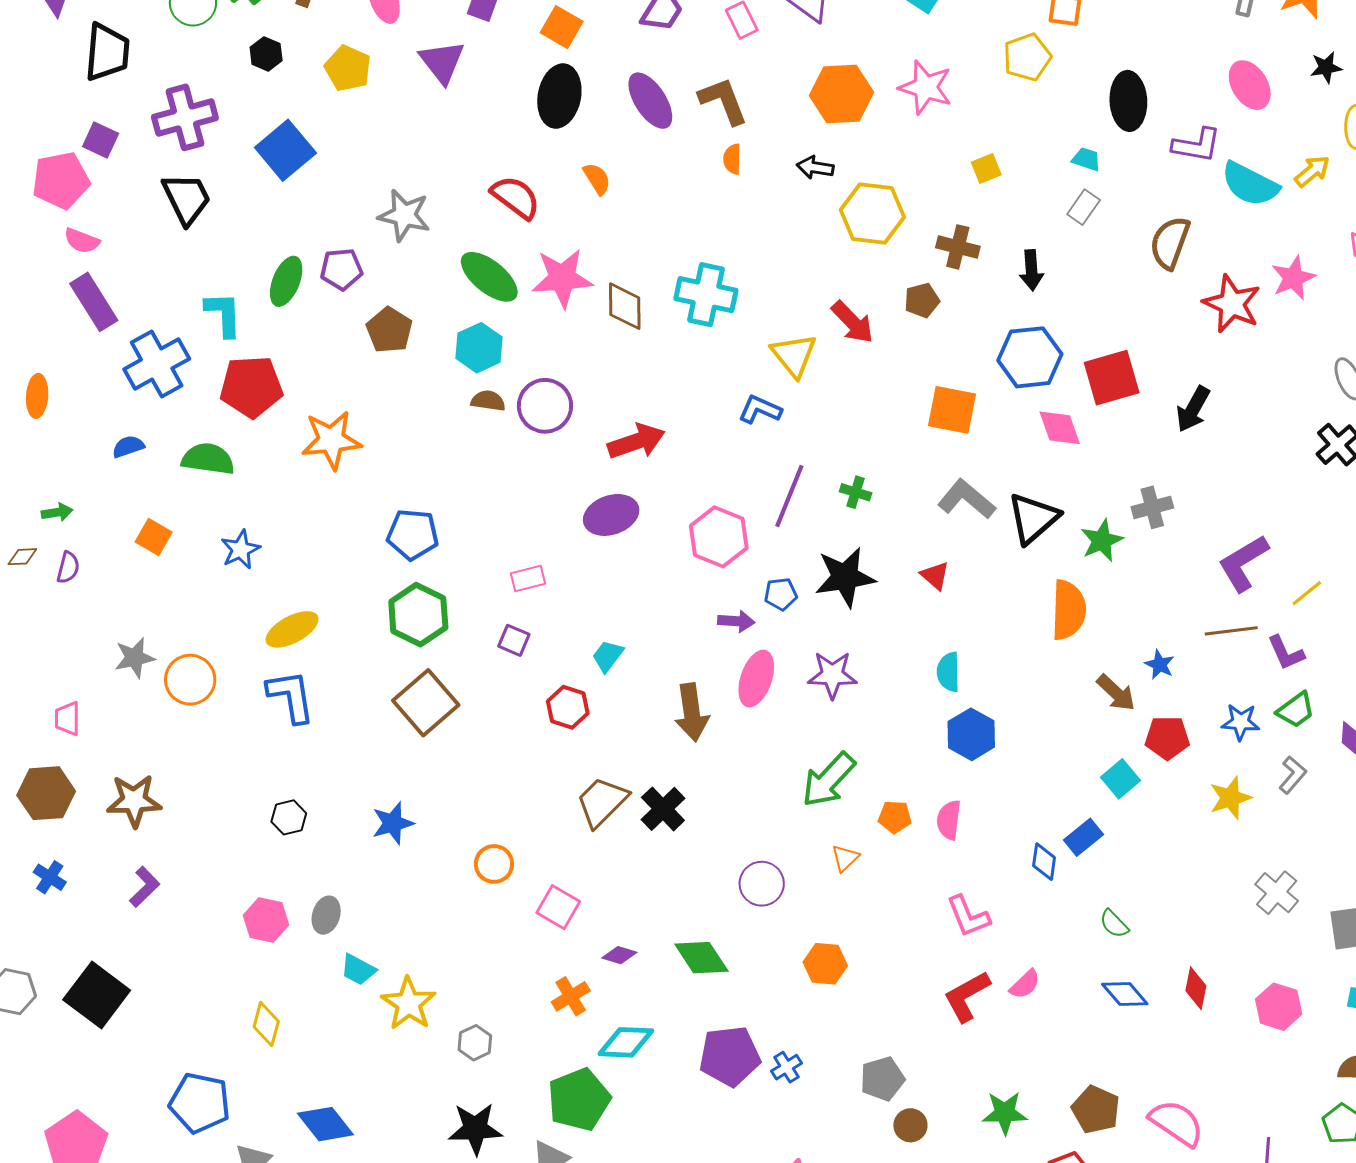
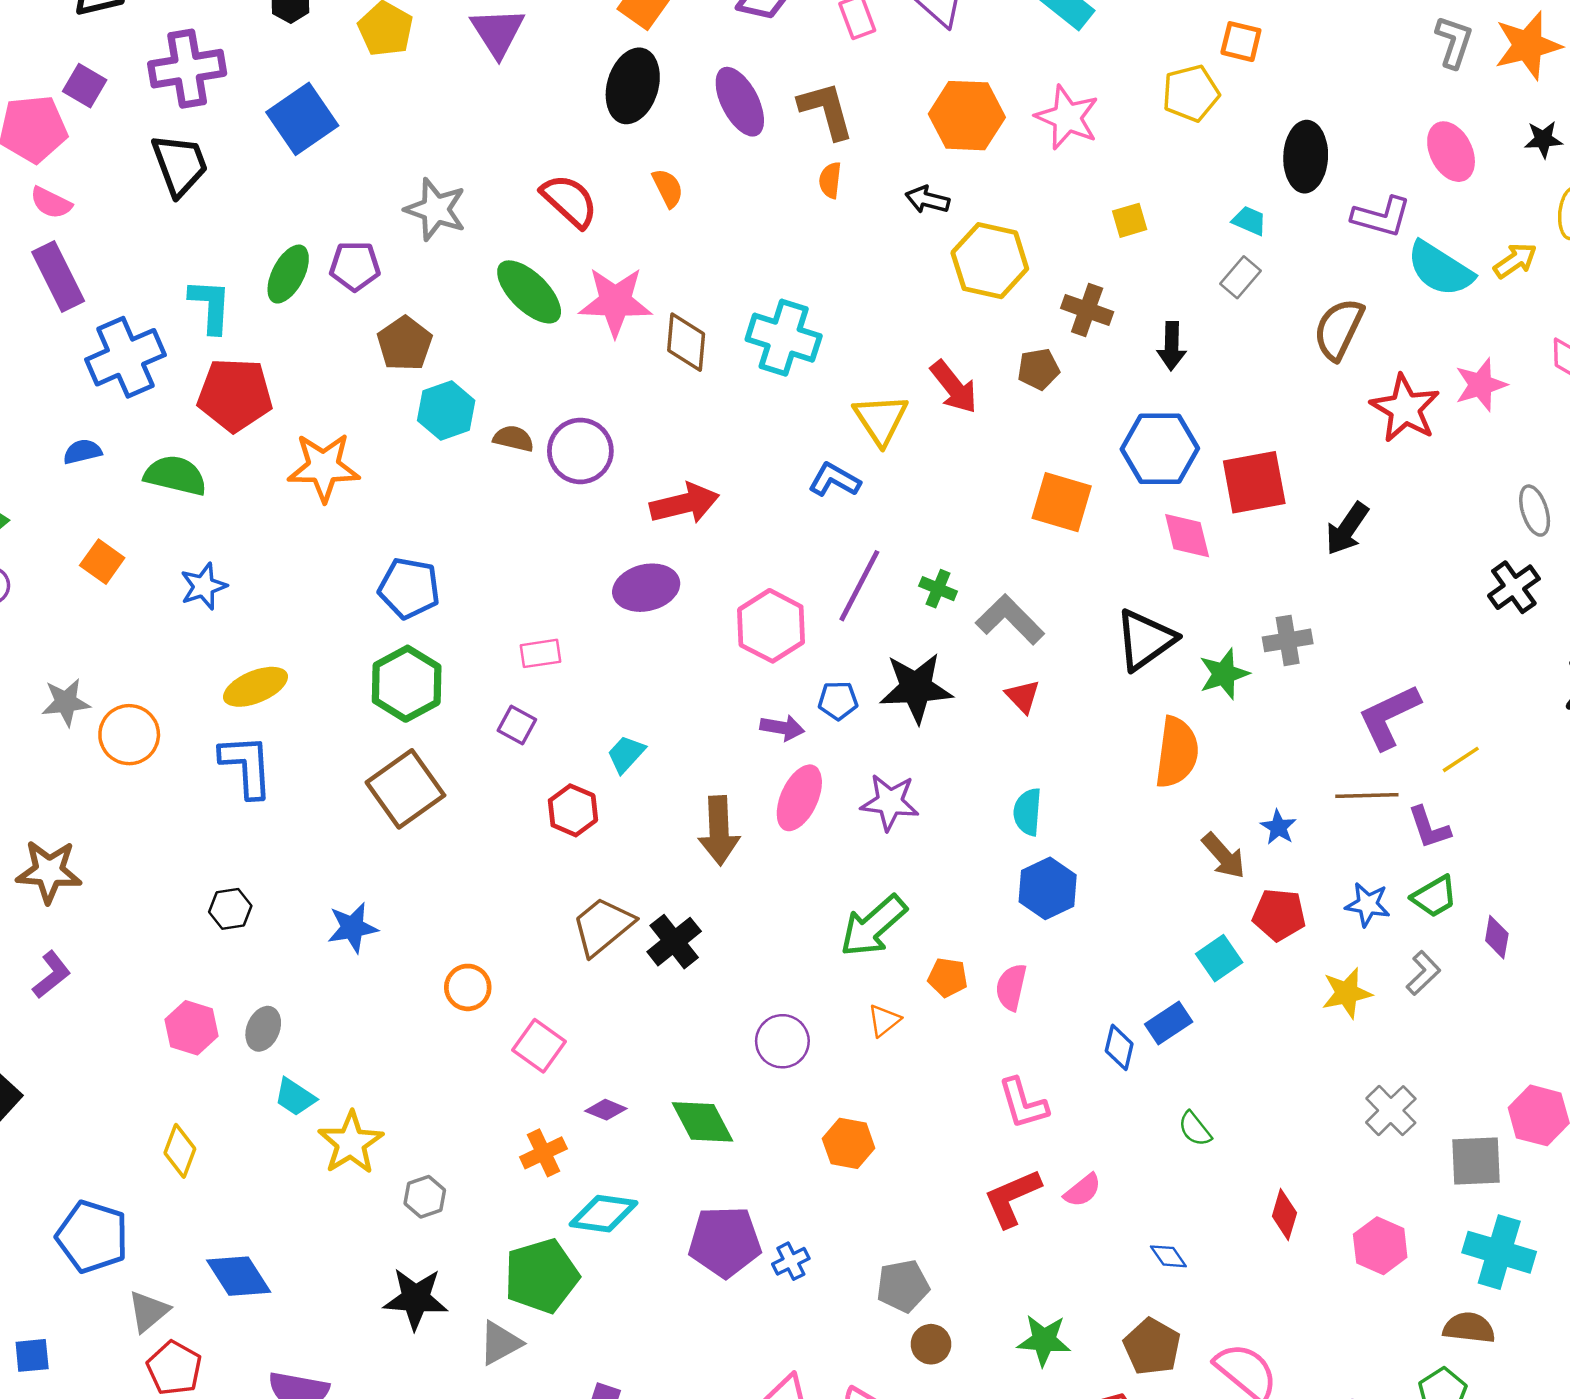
cyan hexagon: (479, 348) -> (446, 411), moved
gray L-shape: (966, 499) -> (1010, 620), moved
blue diamond: (1125, 994) -> (1168, 1256), moved, size x0.7

